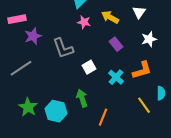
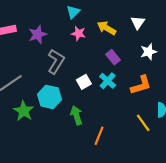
purple star: (33, 36) -> (38, 34), moved
gray L-shape: (63, 48) -> (56, 61), turned -130
cyan cross: (116, 77) -> (108, 81), moved
green star: (28, 107) -> (24, 111), moved
cyan hexagon: (56, 111) -> (49, 97), moved

